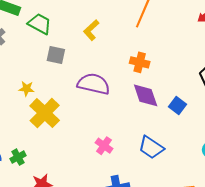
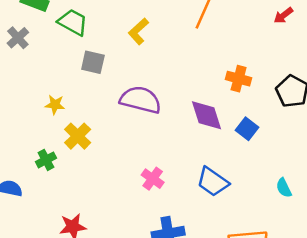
orange cross: (140, 62) -> (239, 79), moved
yellow cross: (45, 113) -> (78, 136), size x0.7
green cross: (18, 157) -> (46, 160), moved

